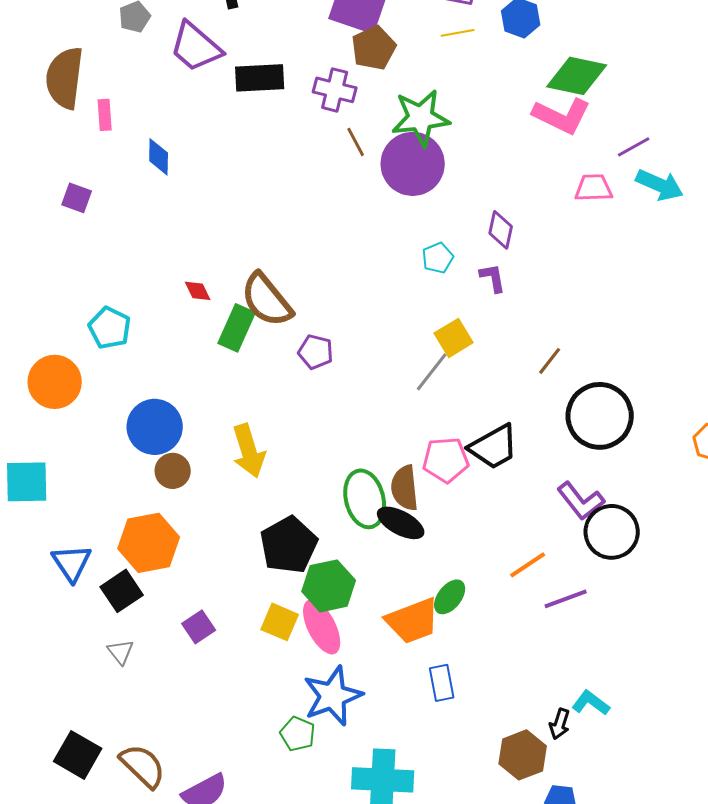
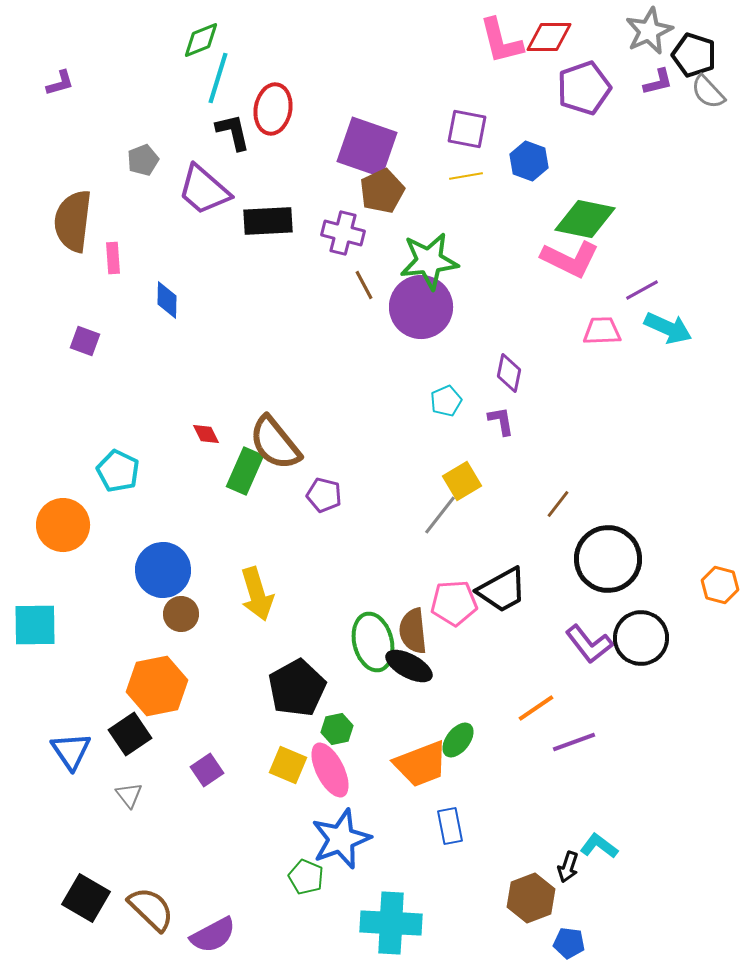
black circle: (612, 532) -> (641, 638), moved
blue triangle: (72, 563) -> (71, 751), moved
green hexagon: (329, 586) -> (337, 729), size x0.6

